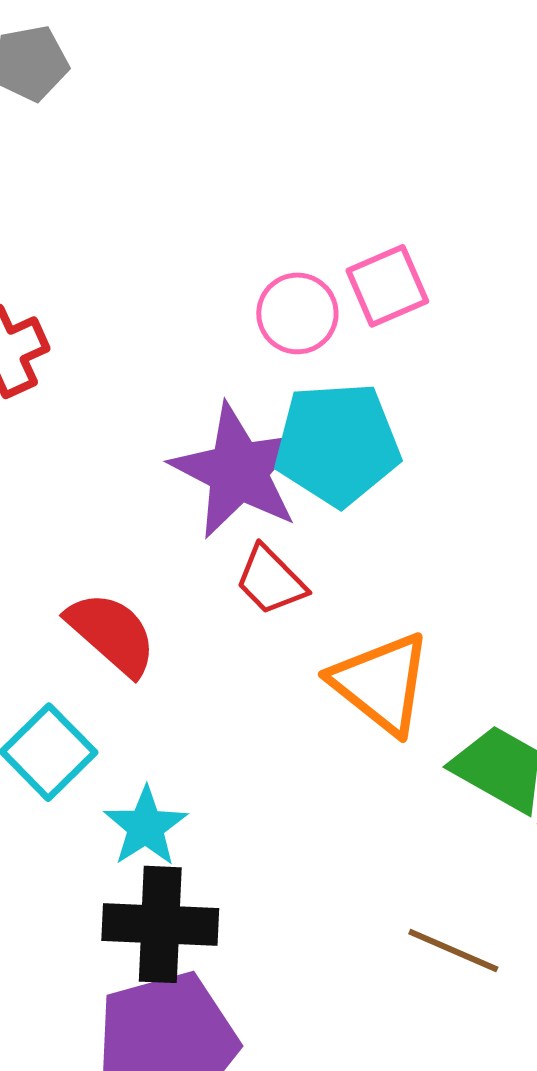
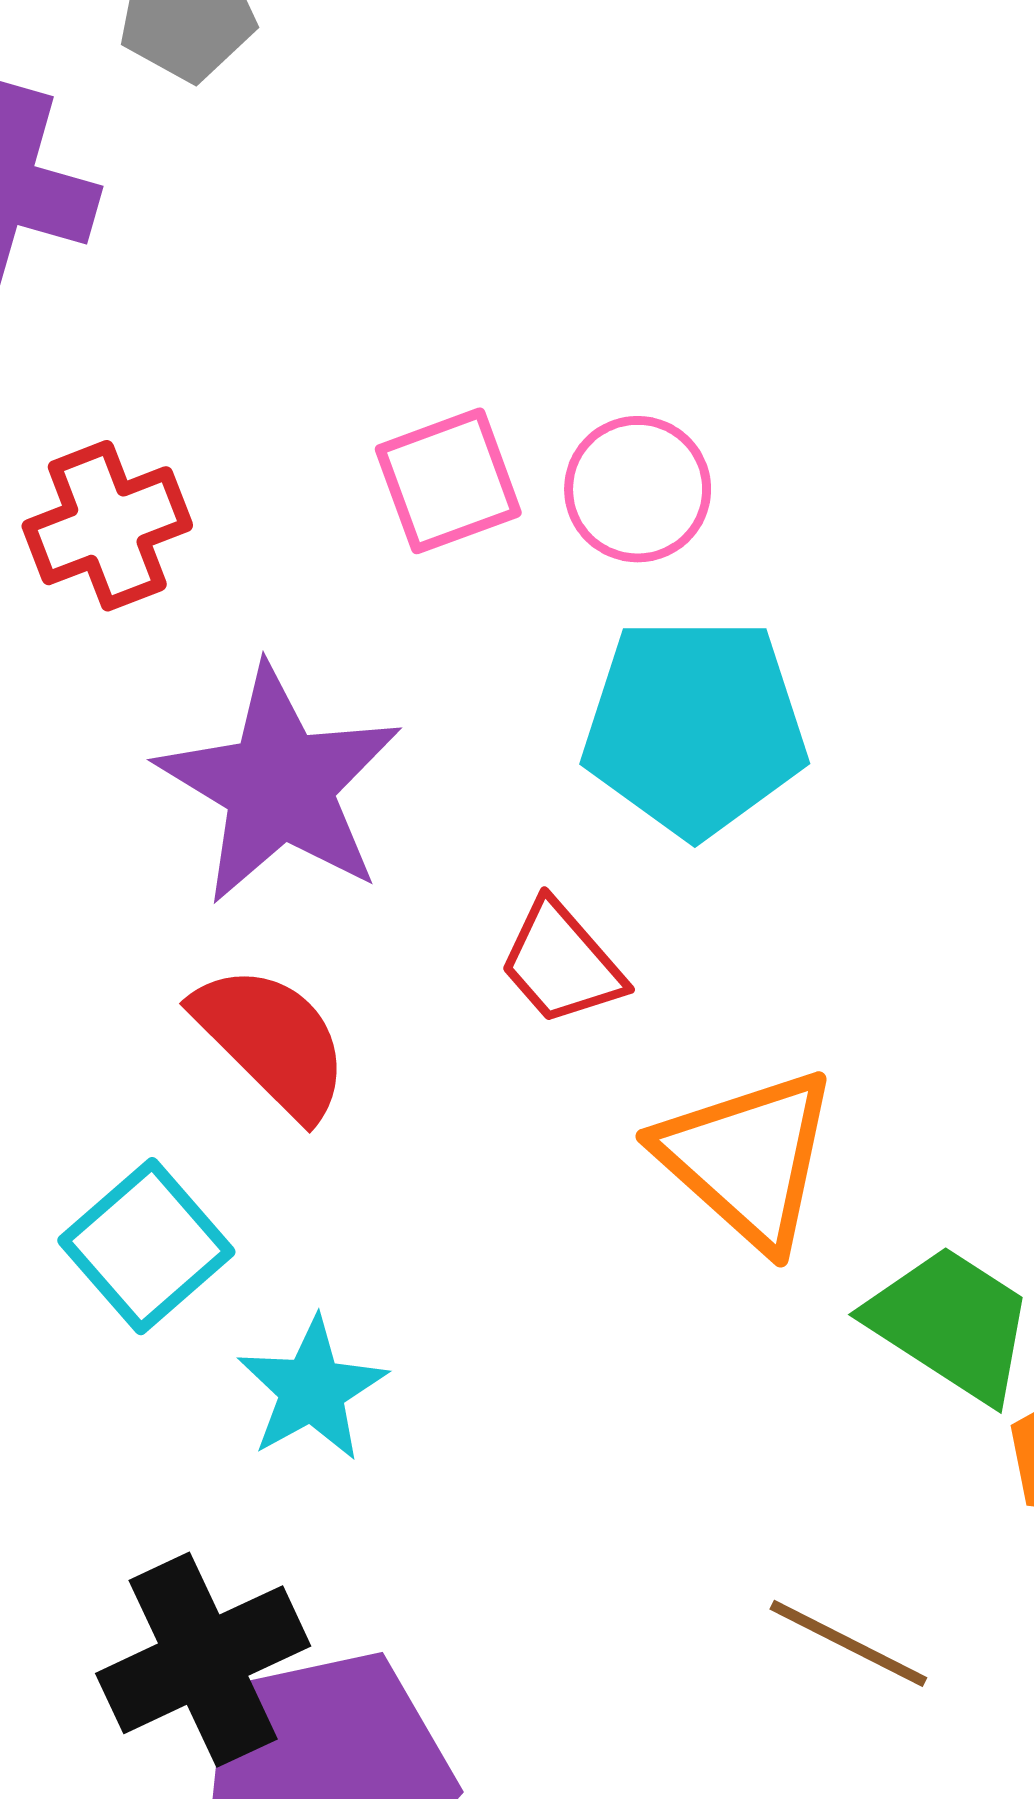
pink square: (387, 286) -> (448, 481), moved
purple star: (238, 471) -> (280, 785), moved
black cross: (160, 924) -> (203, 1660), moved, turned -31

